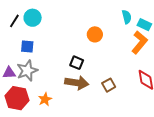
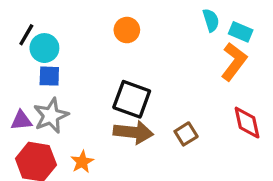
cyan circle: (33, 18) -> (44, 48), moved
orange circle: (95, 34) -> (127, 30), moved
black square: (77, 63) -> (132, 99), size x1.6

